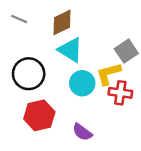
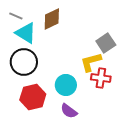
cyan triangle: (70, 50) -> (26, 33), moved
cyan circle: (82, 83) -> (66, 85), moved

